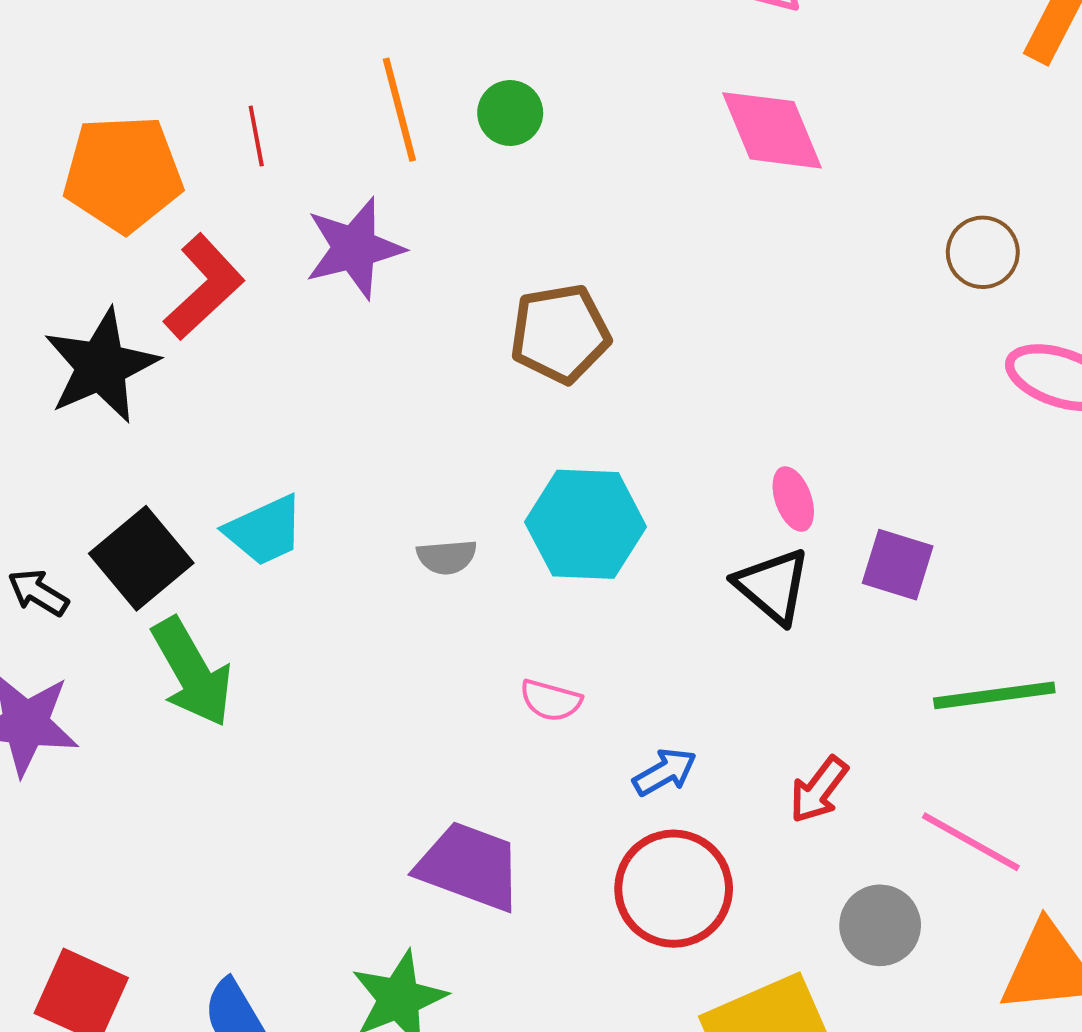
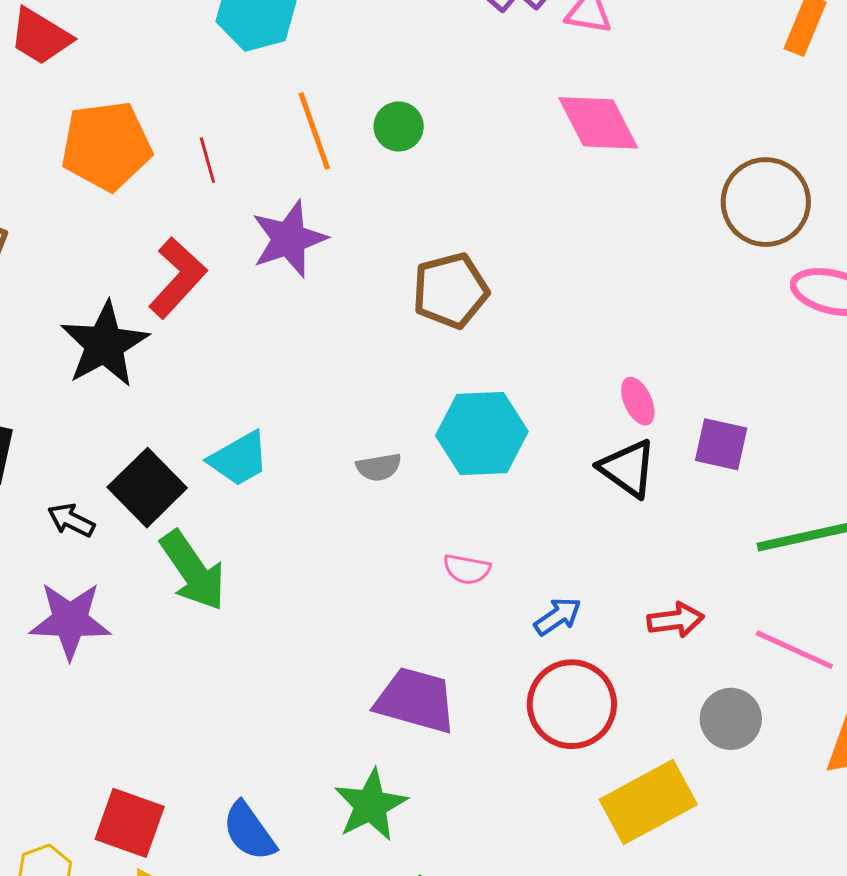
orange pentagon: (123, 174) -> (106, 146), moved
brown circle: (983, 252) -> (766, 202), size x1.6
red arrow: (819, 790) -> (676, 620), turned -130

